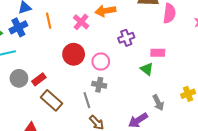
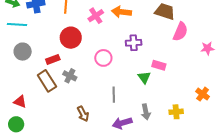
red circle: (74, 54) -> (71, 38), moved
red rectangle: (39, 79) -> (53, 59), moved
gray cross: (99, 85) -> (70, 76), moved
gray line: (87, 100) -> (114, 95), moved

